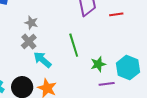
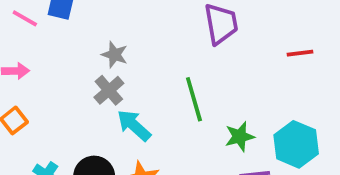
red line: (116, 14) -> (300, 53), moved

